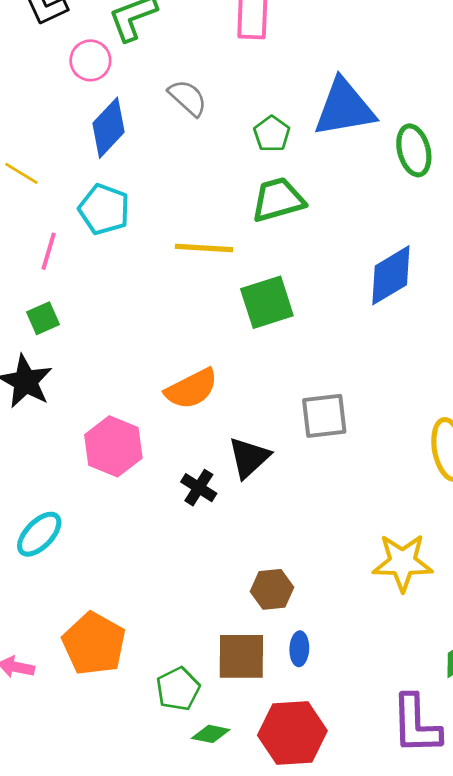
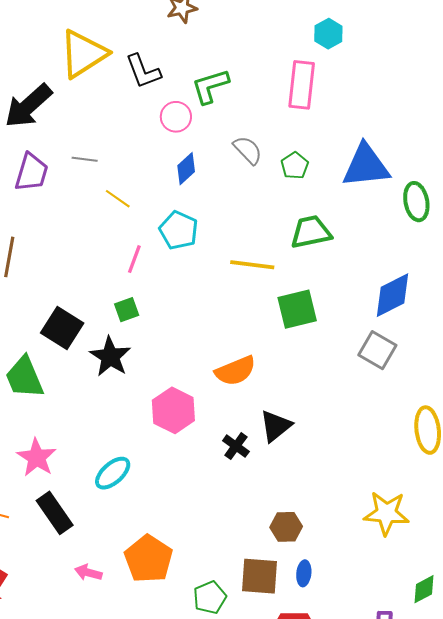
blue diamond: (109, 128) -> (186, 169), size x0.7
green pentagon: (272, 134) -> (295, 166), moved
gray square: (324, 416) -> (377, 350), moved, turned 33

